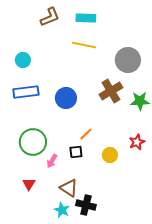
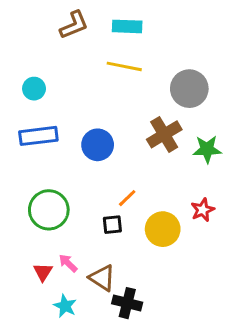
yellow circle: (110, 155) -> (163, 229), size x1.5
pink arrow: (52, 161) -> (68, 263), moved, turned 104
cyan star: (62, 210) -> (65, 306), moved

